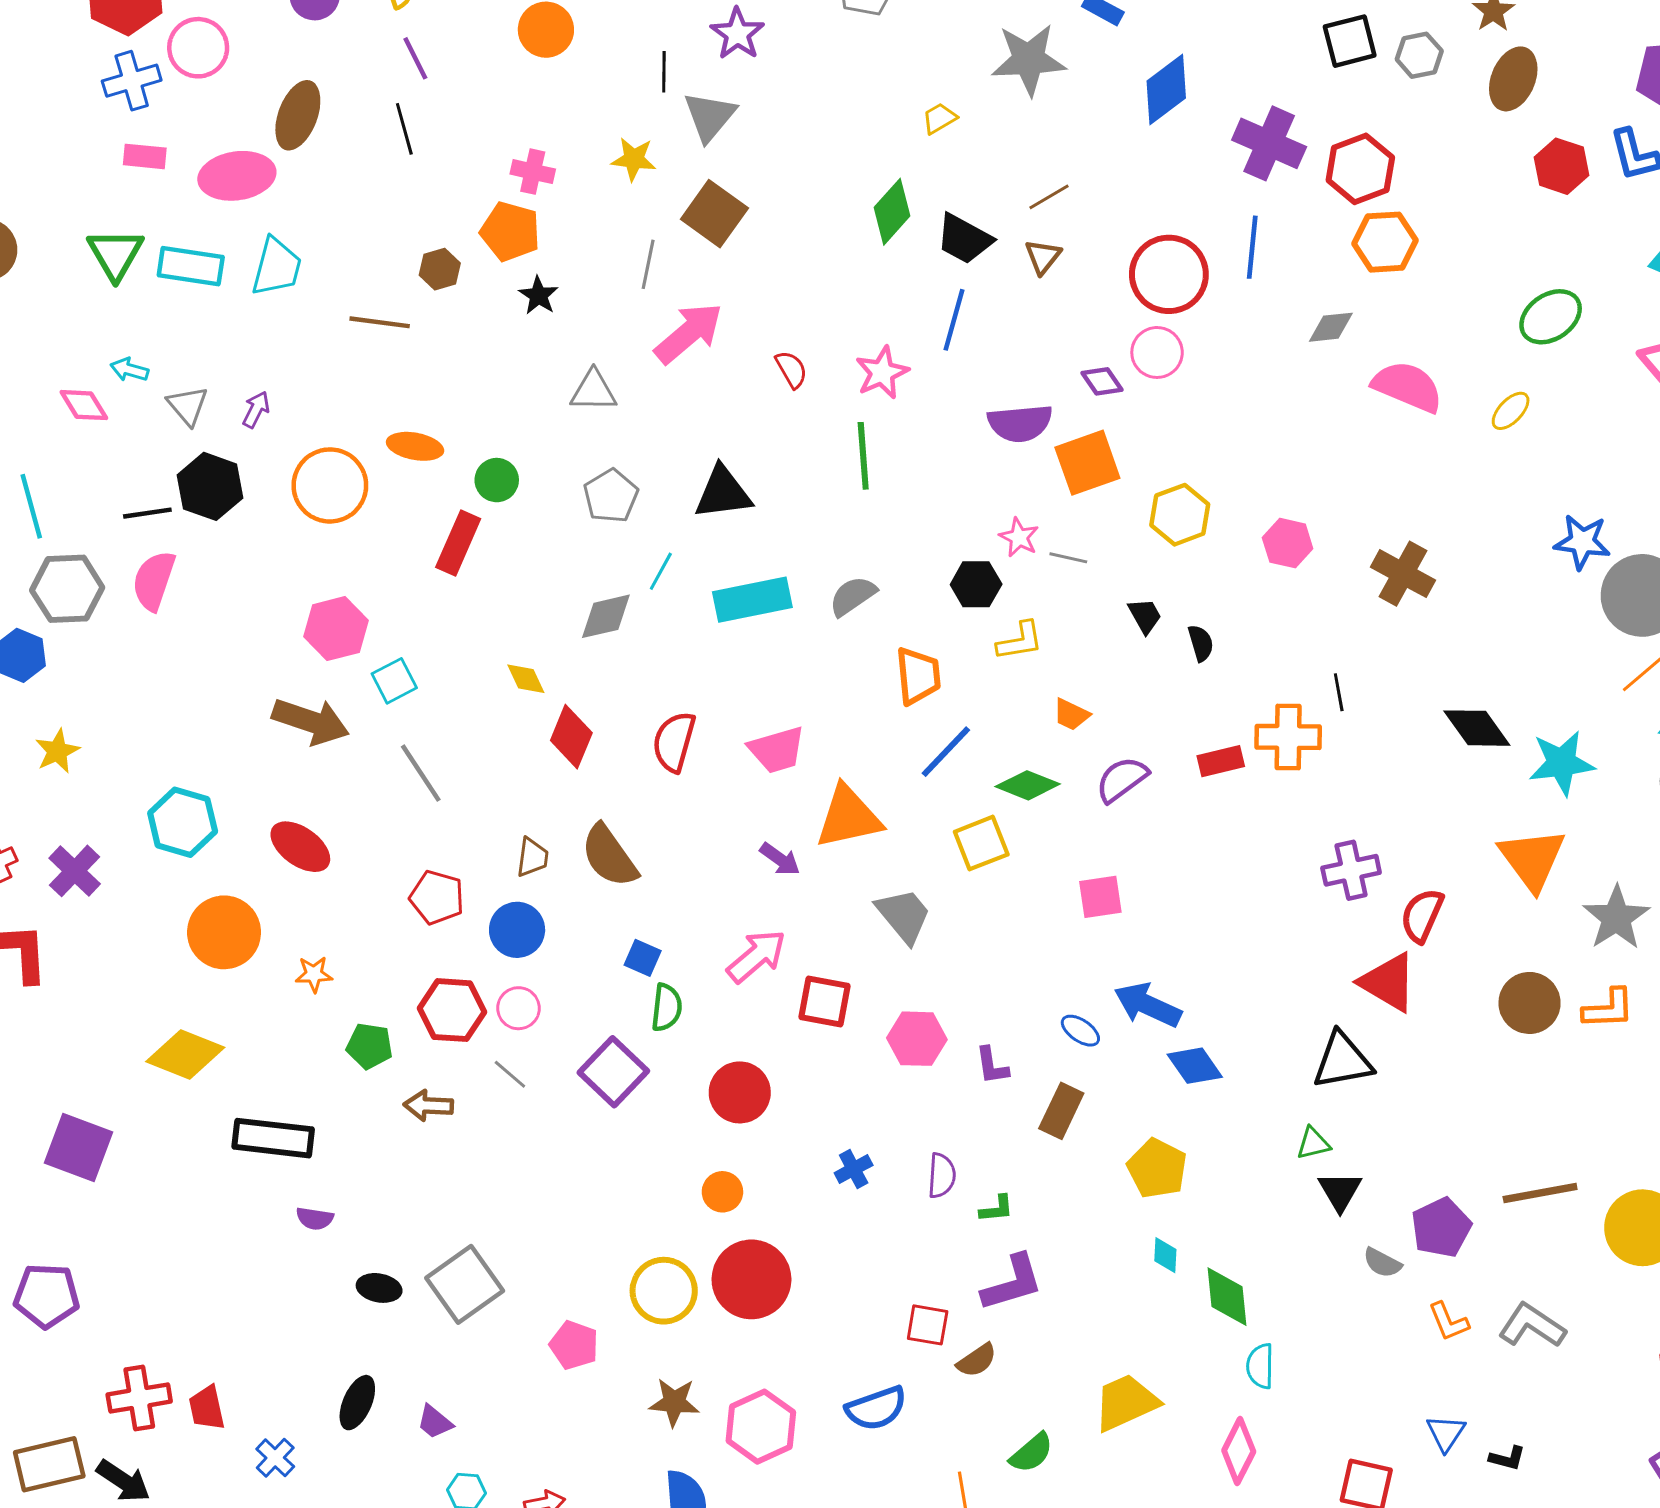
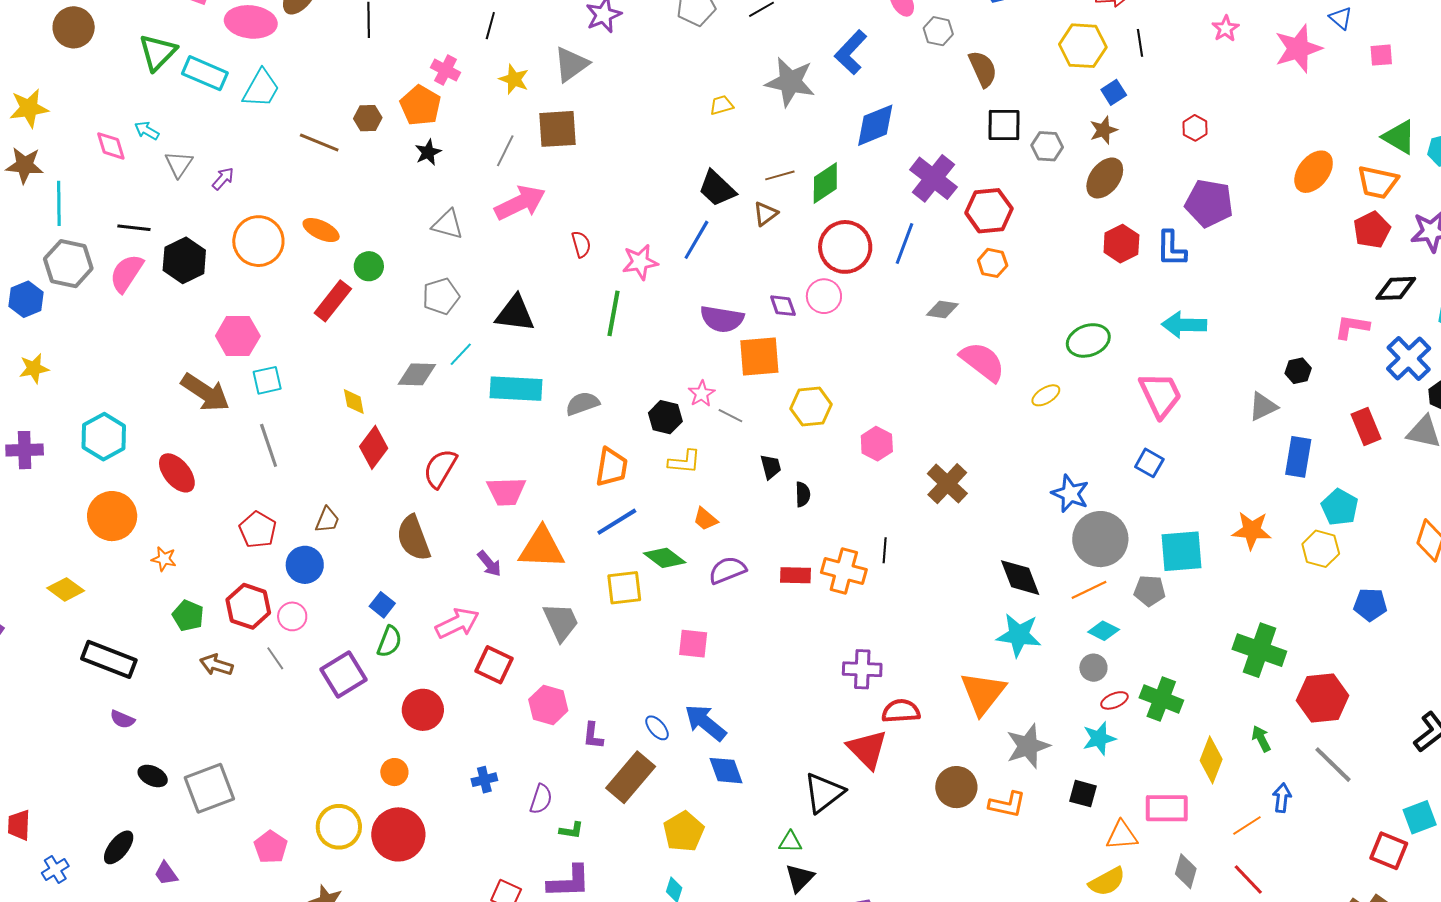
black line: (664, 72) -> (490, 26), moved
green diamond: (892, 212) -> (825, 183), moved
brown square: (714, 214) -> (557, 129), turned 36
orange hexagon: (1385, 242) -> (993, 263), size x0.7
black hexagon: (210, 486) -> (184, 260), moved
black diamond: (1477, 728) -> (1020, 578), moved
brown semicircle: (609, 856) -> (413, 538), moved
purple cross: (75, 871) -> (25, 450), turned 30
red semicircle: (1422, 915) -> (901, 711), turned 48
yellow diamond: (185, 1055) -> (66, 589), size x0.7
black triangle: (1342, 1061) -> (824, 793), turned -42
brown rectangle: (1061, 1111) -> (631, 777), size x1.4

